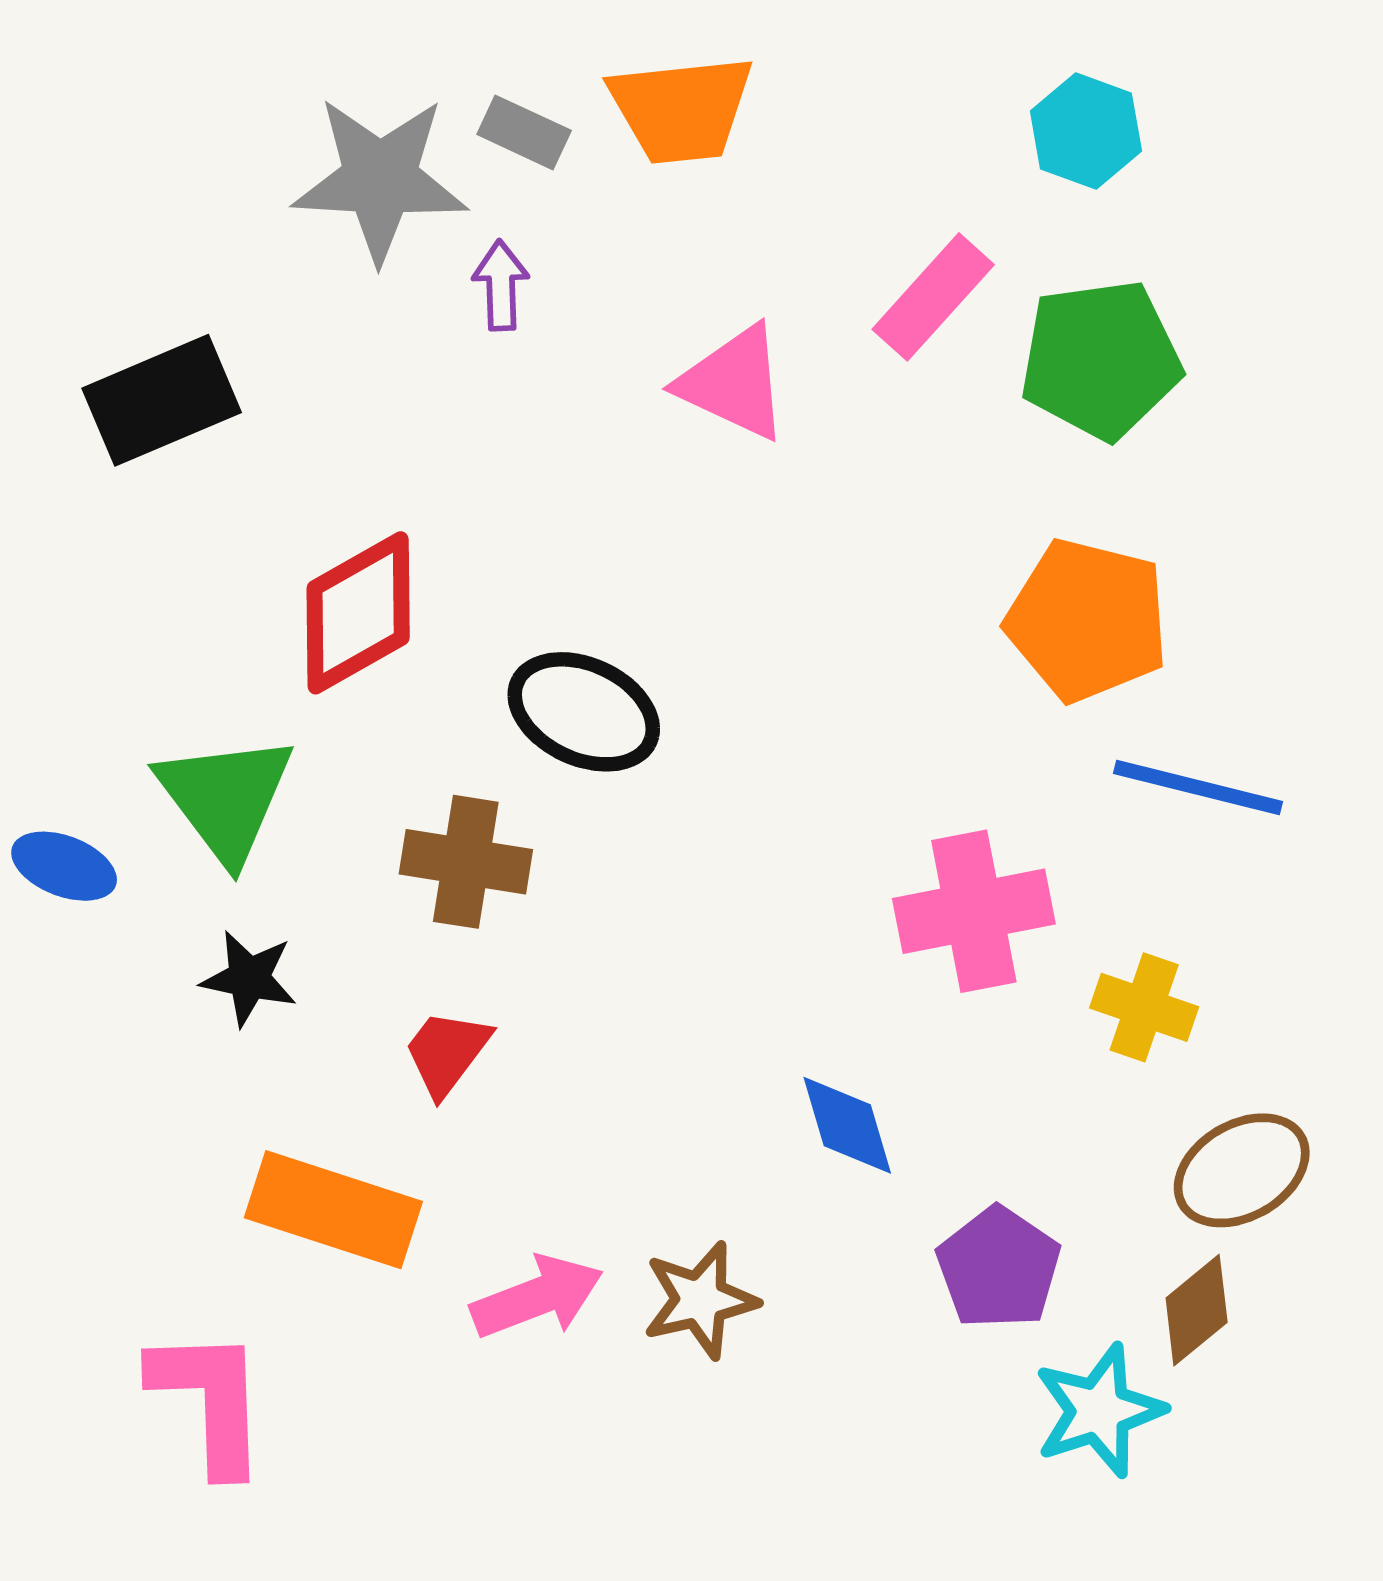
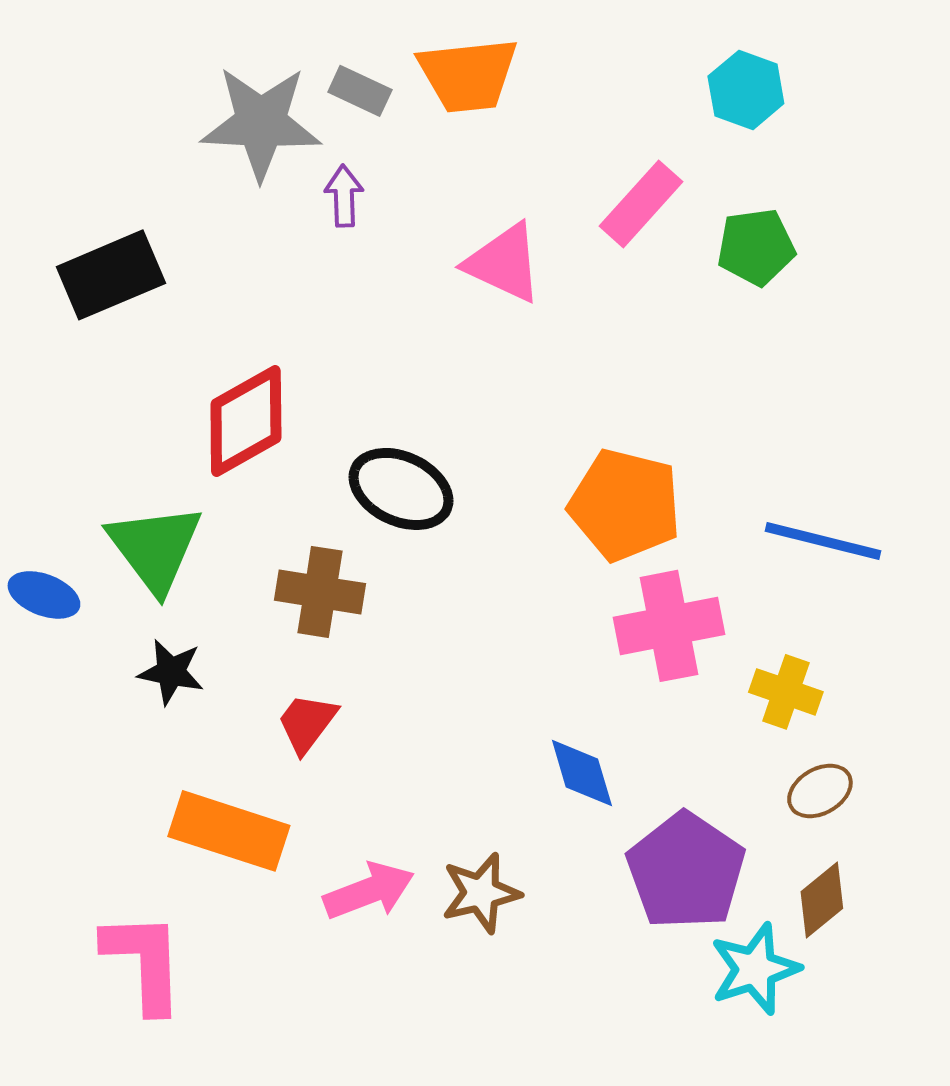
green pentagon: (1101, 360) -> (756, 247), size x0.7
orange pentagon: (1087, 620) -> (625, 505), moved
brown ellipse: (1242, 1170) -> (820, 791), moved, size x0.7
purple pentagon: (999, 1268) -> (686, 871), size x1.4

